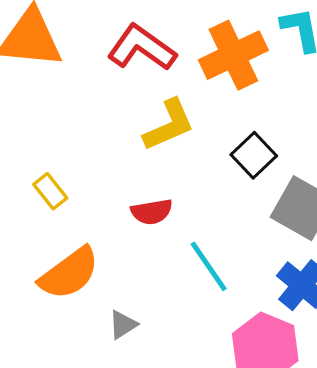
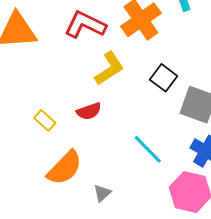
red semicircle: (152, 212) -> (89, 111), moved

